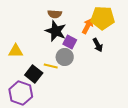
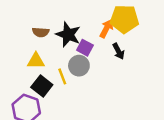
brown semicircle: (55, 14) -> (41, 32), moved
yellow triangle: (16, 51) -> (36, 61), moved
yellow line: (51, 66) -> (62, 76), turned 56

